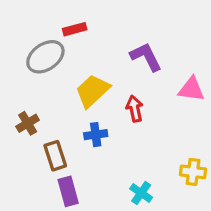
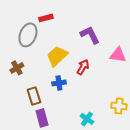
gray ellipse: (45, 57) -> (28, 35), turned -35
red arrow: (135, 109) -> (83, 67), turned 42
brown cross: (28, 123) -> (17, 68), moved

